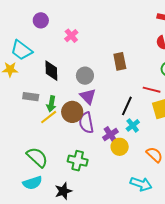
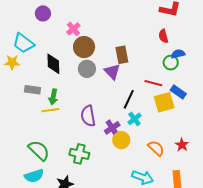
purple triangle: (88, 96) -> (112, 72), moved
brown circle: (72, 112) -> (84, 47), moved
yellow line: (49, 117) -> (50, 110), turned 30

